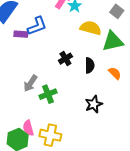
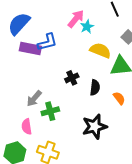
purple rectangle: (21, 34) -> (30, 49), size x1.5
black star: (94, 104) -> (95, 127), size x1.4
pink semicircle: (28, 128) -> (27, 127), moved

